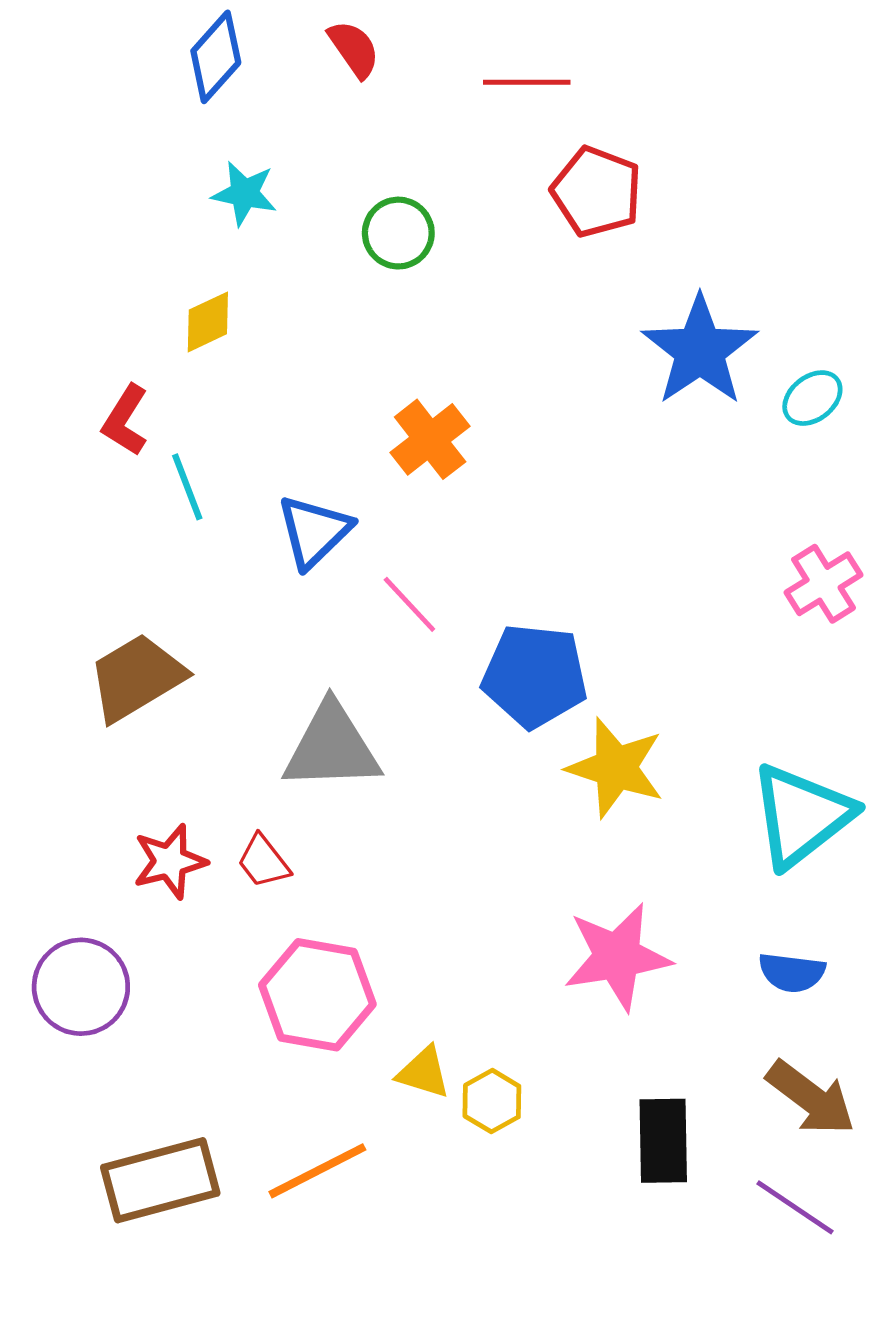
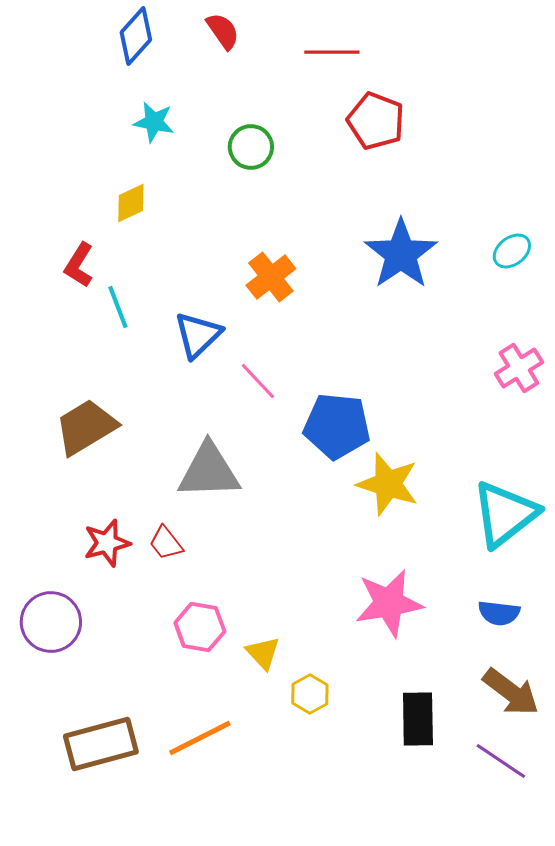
blue star: (700, 350) -> (401, 254), moved
pink hexagon: (317, 995) -> (200, 627), size x0.7
yellow triangle: (424, 1072) -> (263, 653), moved, turned 30

